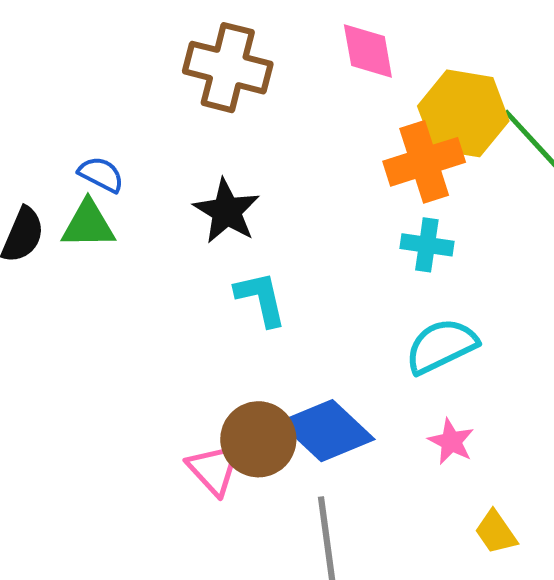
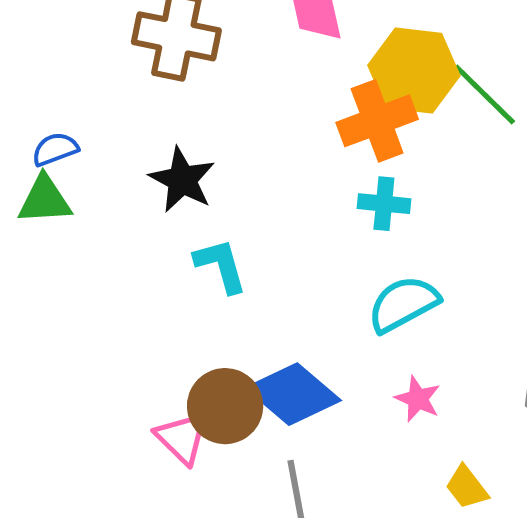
blue semicircle: (101, 174) -> (55, 149), turned -45

